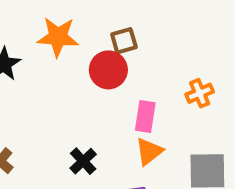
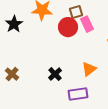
pink rectangle: (145, 117) -> (87, 24), moved, turned -35

